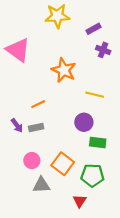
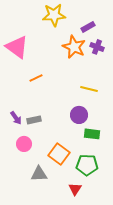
orange star: (64, 70) -> (74, 47), moved
orange line: (38, 104) -> (36, 78), moved
pink circle: (32, 161) -> (24, 144), moved

